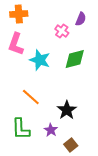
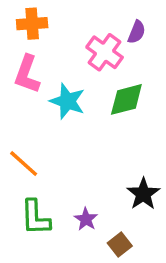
pink cross: (62, 31) -> (105, 52), size x1.5
orange line: (31, 97) -> (24, 164), moved
black star: (67, 110) -> (143, 194), moved

